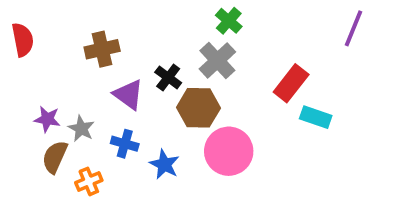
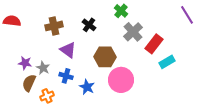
purple line: (353, 28) -> (187, 15), turned -54
red semicircle: (23, 40) -> (12, 21), turned -72
gray cross: (217, 60) -> (133, 32), moved
black cross: (168, 77) -> (89, 25), moved
cyan rectangle: (316, 117) -> (167, 62), turned -49

